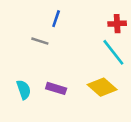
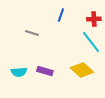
blue line: (56, 19) -> (61, 15), moved
cyan semicircle: (24, 90) -> (19, 72), turned 105

